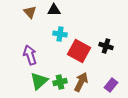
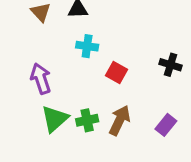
black cross: (106, 46) -> (171, 65), moved
red square: (79, 51) -> (116, 72), size x0.6

